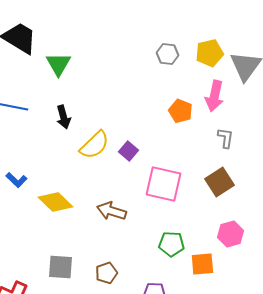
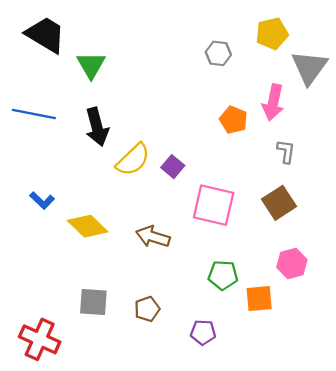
yellow pentagon: (209, 53) -> (272, 34), moved
black arrow: (63, 117) -> (97, 127), size x1.4

